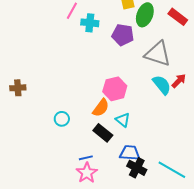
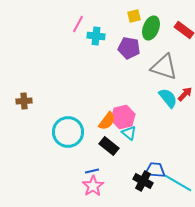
pink hexagon: (115, 89) -> (123, 117), moved
cyan circle: (62, 119) -> (68, 132), size x2.0
blue trapezoid: (130, 153) -> (155, 170), moved

